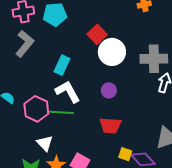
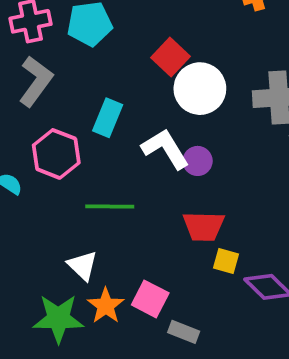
white L-shape: (68, 92) -> (165, 149), moved
pink hexagon: (36, 109) -> (56, 154), moved
yellow square: (125, 154) -> (226, 261), moved

